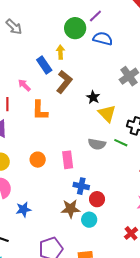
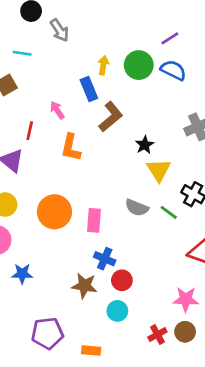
green circle: (75, 28) -> (139, 65), moved
yellow arrow: (60, 52) -> (103, 65), moved
orange circle: (38, 160) -> (54, 212), size x1.6
cyan circle: (89, 220) -> (117, 311), moved

